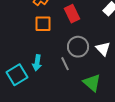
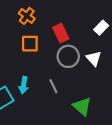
gray circle: (78, 47) -> (68, 56), moved
white triangle: (103, 49) -> (94, 58), moved

